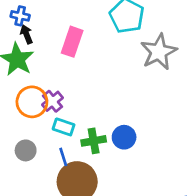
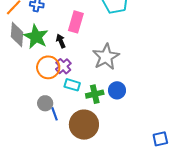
black arrow: (26, 34) -> (61, 41), moved
gray star: (159, 52) -> (106, 57), moved
blue line: (63, 157) -> (55, 114), moved

